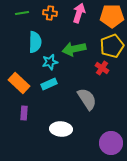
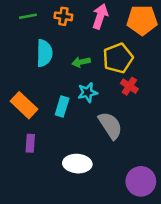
yellow pentagon: (112, 46) -> (118, 58), moved
green arrow: (74, 49) -> (81, 62), moved, size x0.6
cyan star: (50, 62) -> (87, 92), moved
cyan rectangle: (49, 84) -> (62, 106), turned -49

